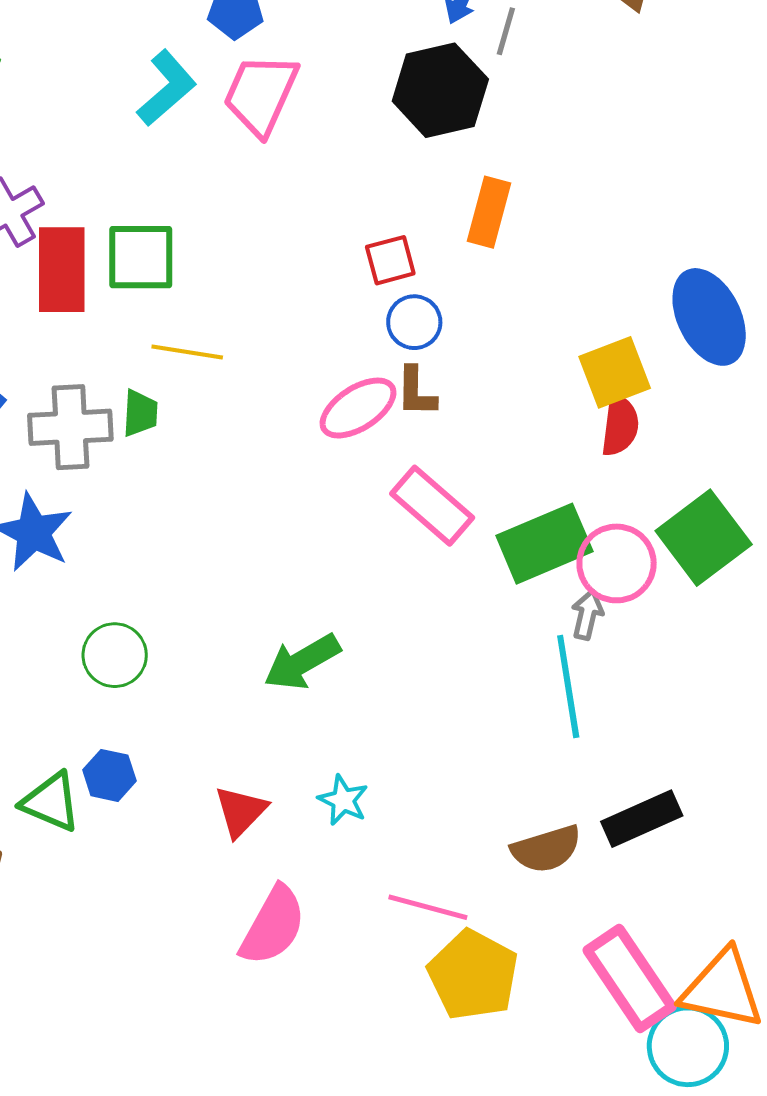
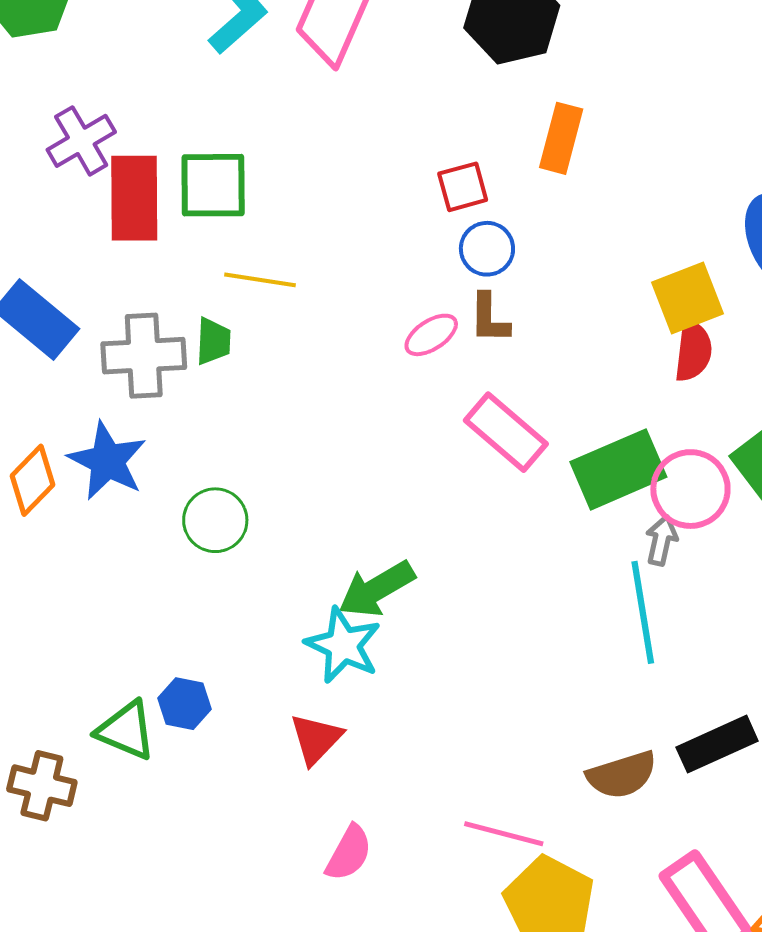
pink ellipse: (358, 408) -> (431, 335), size x0.7
green circle: (115, 655) -> (215, 520), moved
cyan star: (343, 800) -> (343, 645), moved, size x1.5
pink semicircle: (273, 926) -> (349, 853), size x0.7

